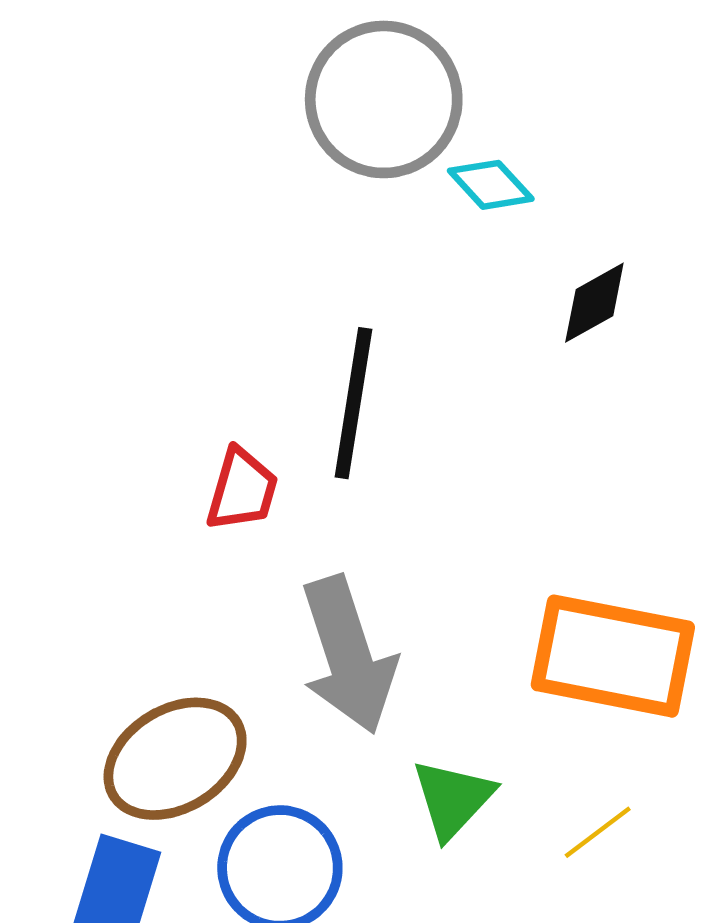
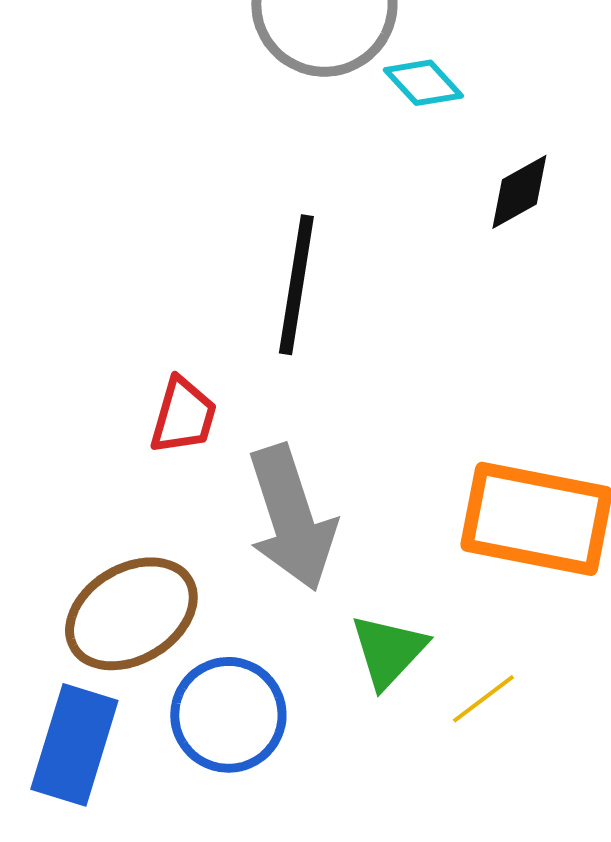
red trapezoid: (242, 490) -> (183, 416), moved
yellow line: (598, 832) -> (483, 699), moved

